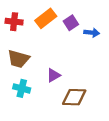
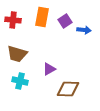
orange rectangle: (46, 18) -> (42, 17), turned -42

